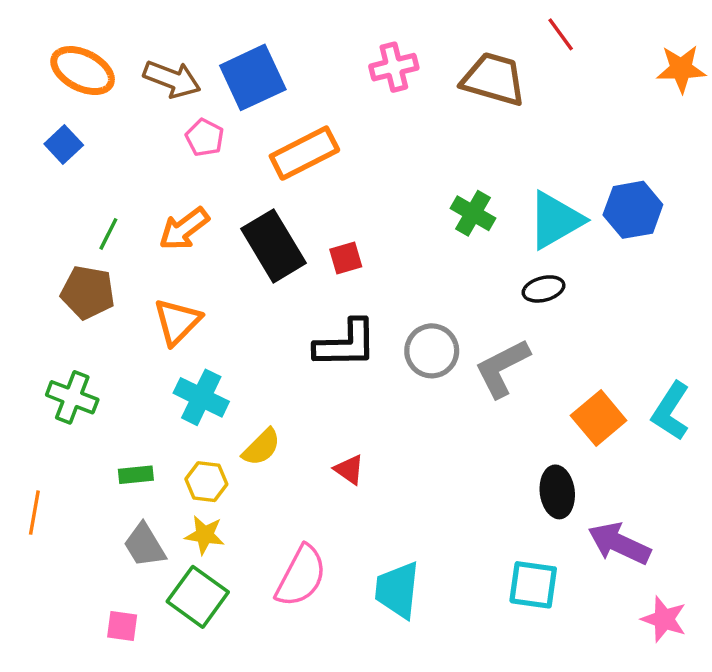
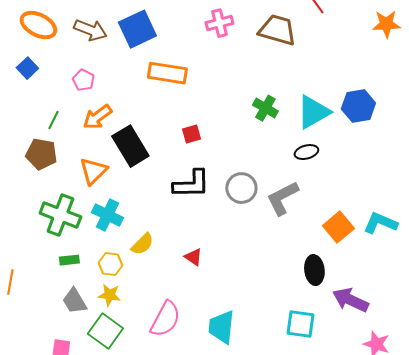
pink pentagon: (205, 138) -> (83, 80), moved
orange rectangle: (304, 153) -> (167, 73), turned 36
black rectangle: (273, 246) -> (130, 146), moved
green cross: (72, 397) -> (60, 215), moved, size x1.4
cyan L-shape: (671, 411) -> (380, 223), turned 80

